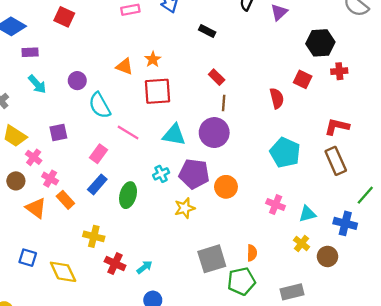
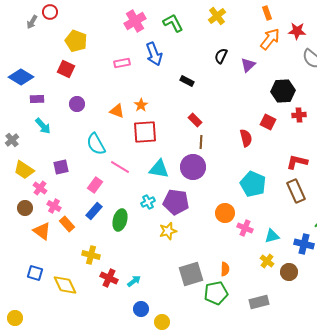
purple circle: (77, 81) -> (77, 104), moved
orange circle: (226, 187) -> (225, 213), moved

